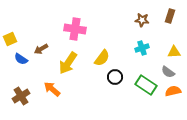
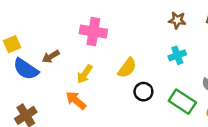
blue semicircle: (21, 59) -> (26, 69), size x1.5
yellow arrow: (68, 63) -> (85, 74), size x0.7
orange arrow: (52, 89) -> (76, 100), moved

